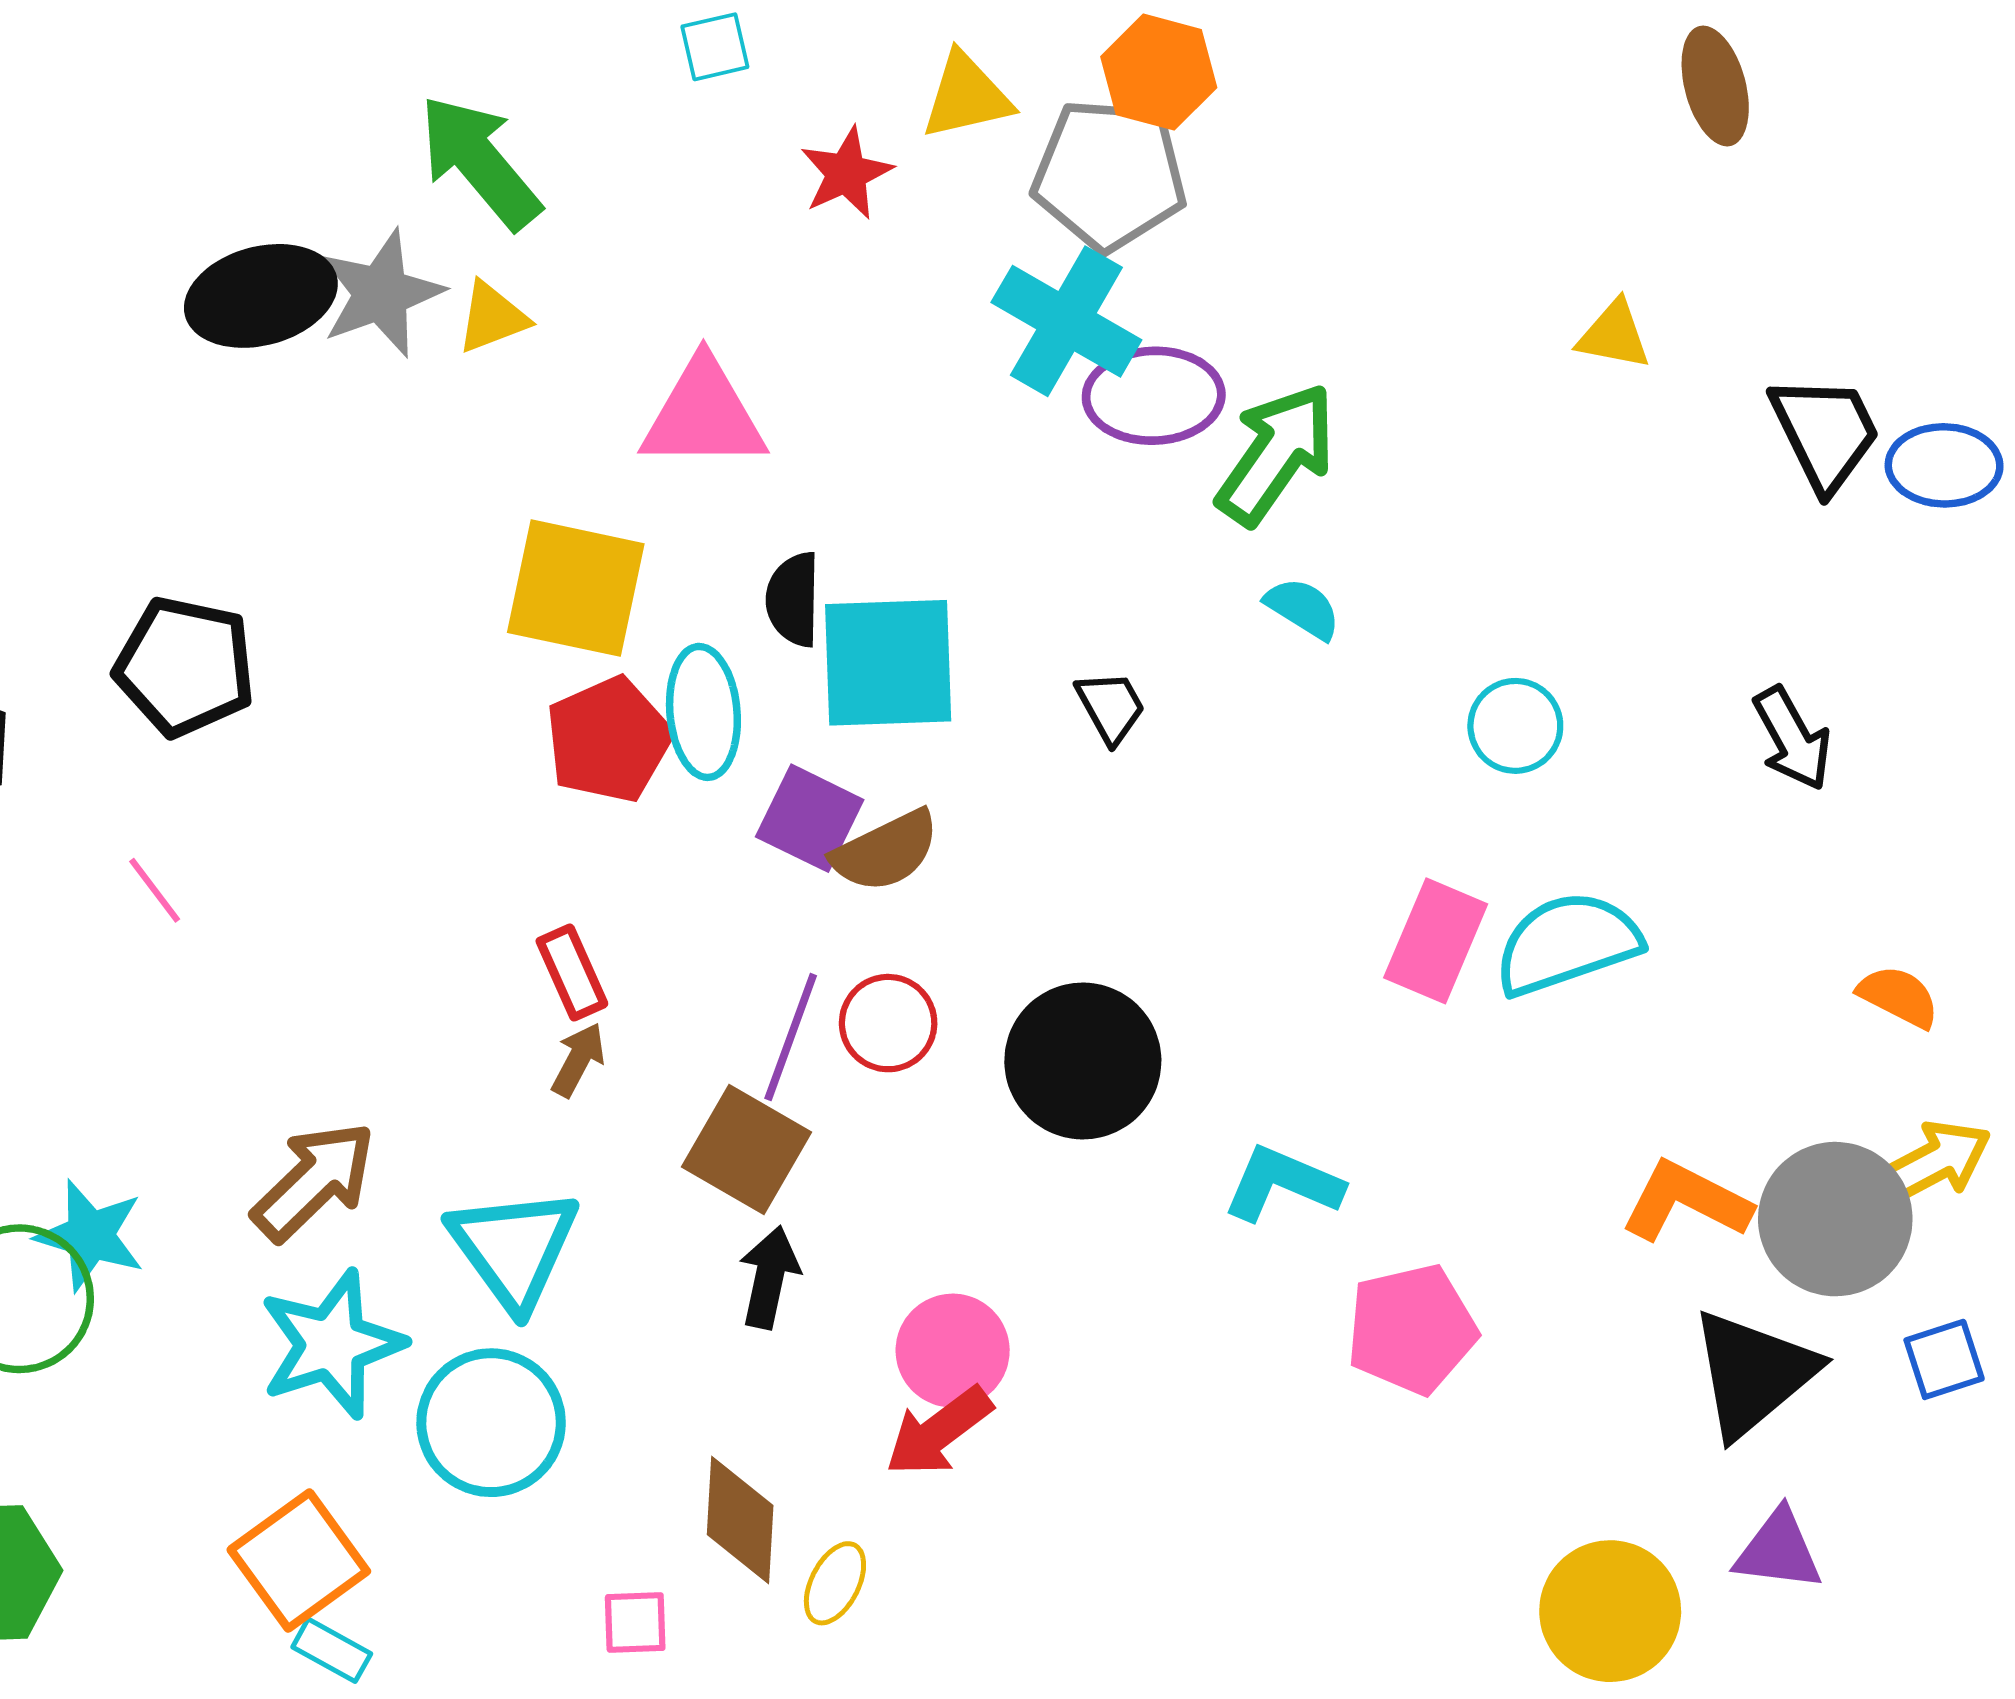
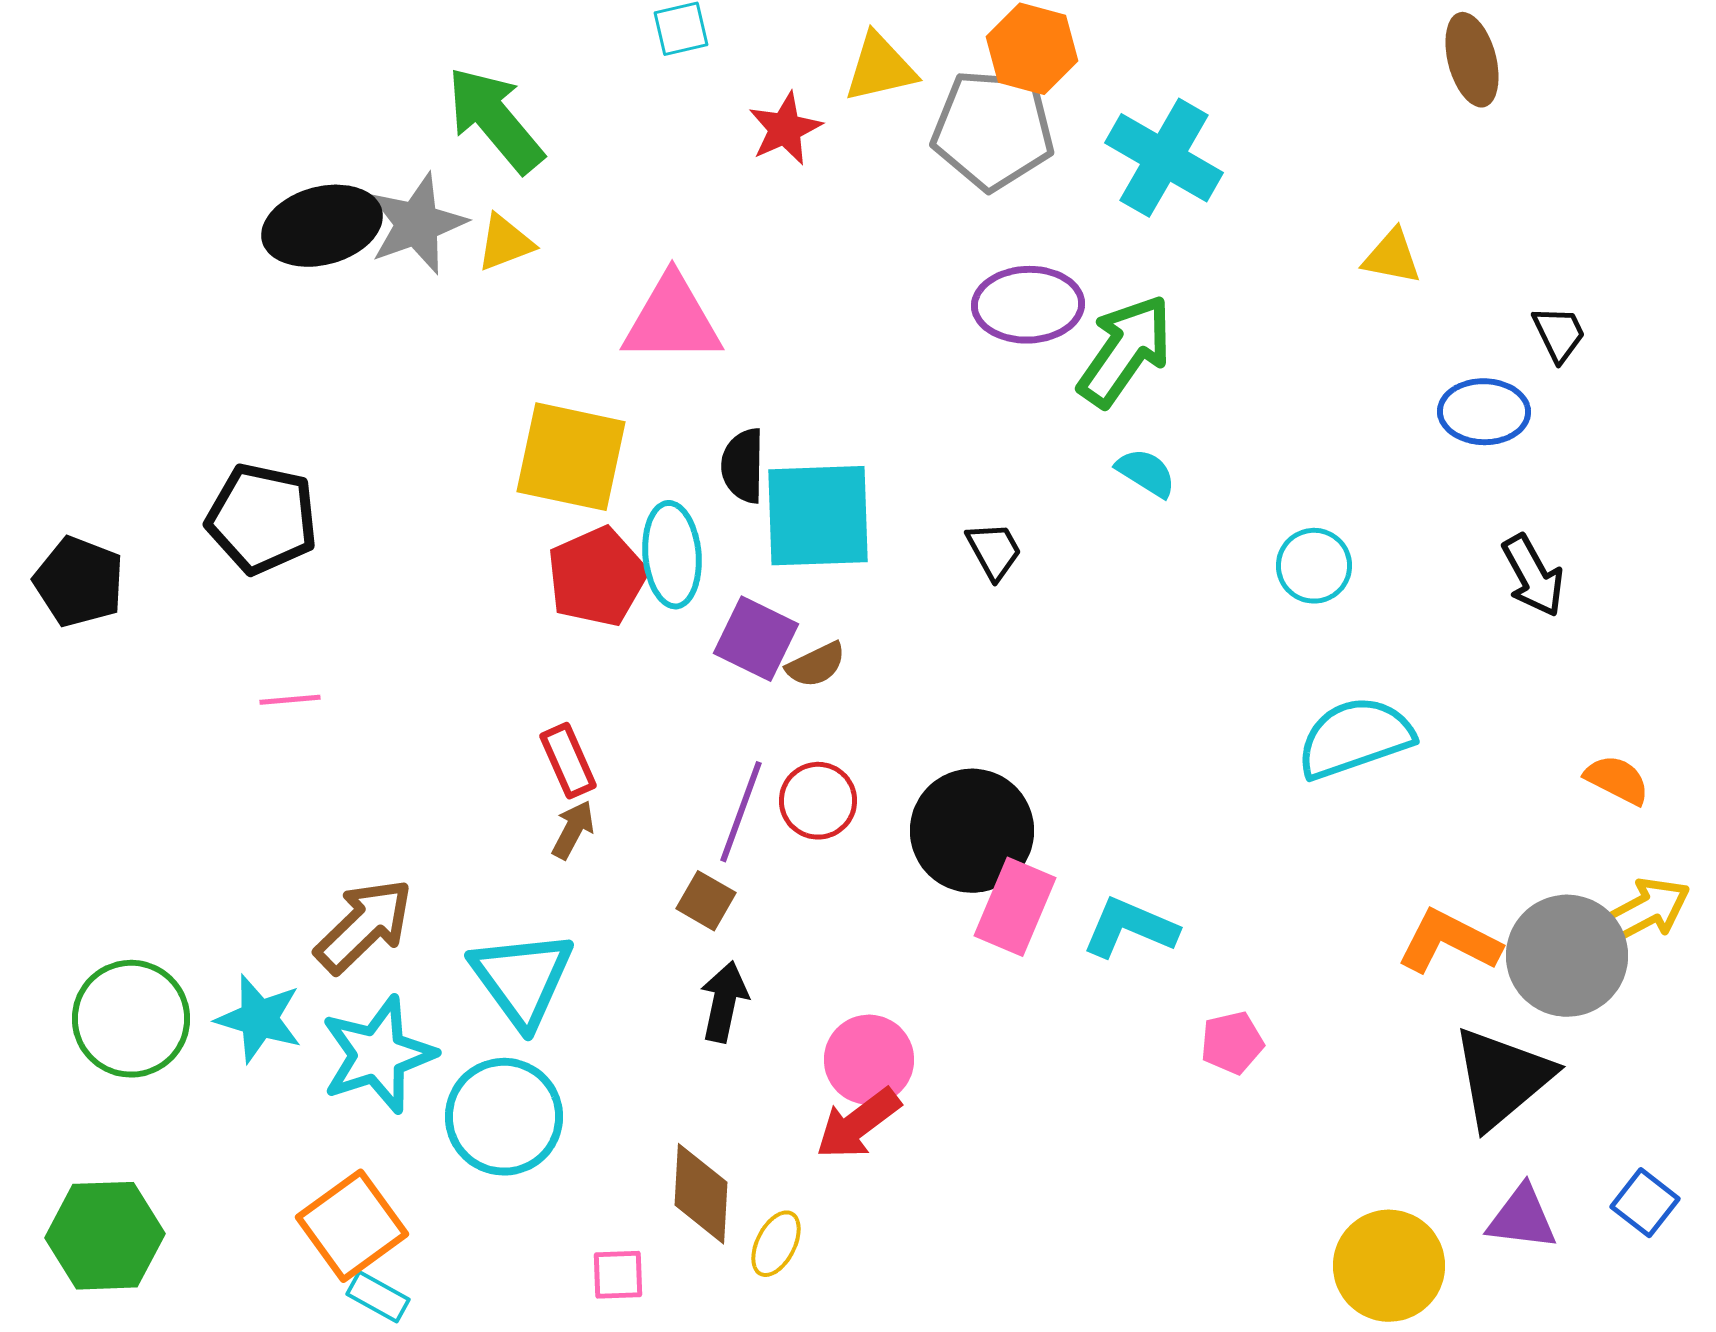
cyan cross: (1066, 321) -> (1164, 158), moved
black trapezoid: (1825, 432) -> (1559, 334), size x0.6
blue ellipse: (1944, 465) -> (1484, 412), moved
brown semicircle: (886, 851) -> (816, 665), size x0.7
pink line: (155, 890) -> (290, 700), moved, turned -58
pink rectangle: (1436, 941) -> (1015, 907), moved
brown square: (746, 1150) -> (706, 901), size x0.6
cyan star: (90, 1236) -> (259, 1019), moved
pink pentagon: (1412, 1329) -> (1232, 1043), size x0.6
blue square: (1944, 1359) -> (1645, 1203), moved, turned -34

